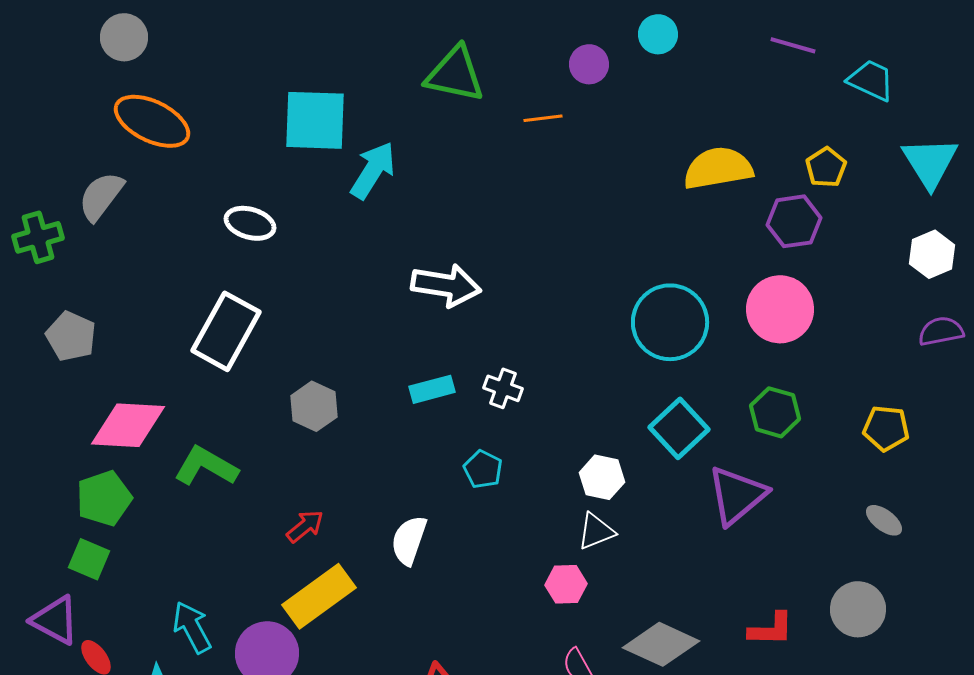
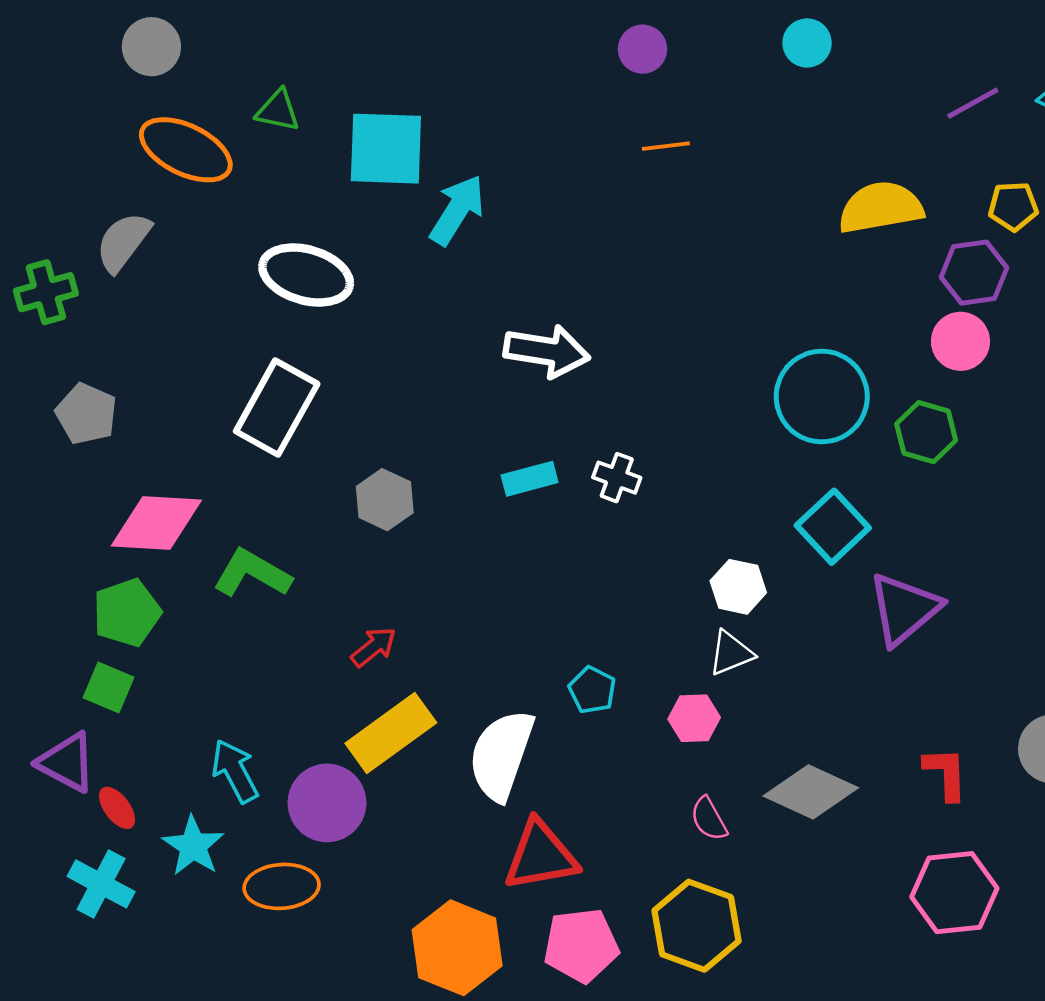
purple line: (793, 45) -> (973, 103), moved, turned -45
purple circle: (589, 64) -> (643, 49), moved
green triangle: (455, 74) -> (278, 110), moved, size x0.6
yellow pentagon: (826, 167) -> (1013, 206), turned 30
white ellipse: (250, 223) -> (306, 275), size x1.5
pink circle: (780, 309) -> (960, 341), moved, size x0.7
green hexagon: (775, 412) -> (926, 432), moved
cyan pentagon: (483, 469) -> (592, 690), moved
white semicircle: (409, 540) -> (501, 755), moved, size x1.5
red L-shape: (771, 629) -> (946, 773), turned -93

